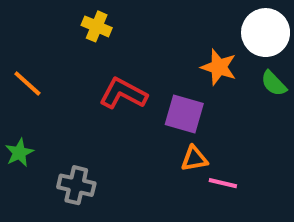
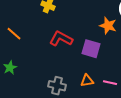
orange triangle: (194, 159) -> (87, 81), moved
gray cross: (76, 185) -> (57, 86), moved

